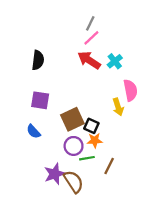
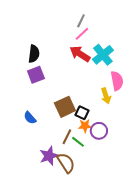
cyan cross: (115, 61) -> (103, 55), size x1.5
purple square: (40, 100) -> (36, 75), moved, turned -30
purple circle: (74, 146) -> (99, 131), moved
green line: (87, 158) -> (78, 142), turned 48
brown line: (109, 166) -> (67, 137), moved

